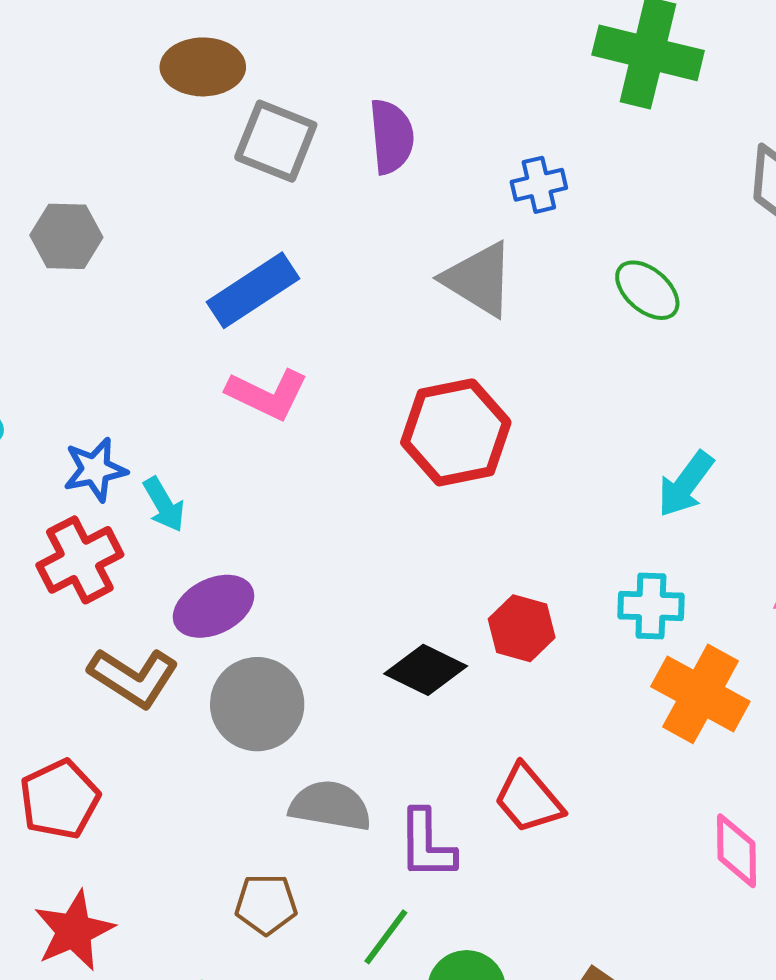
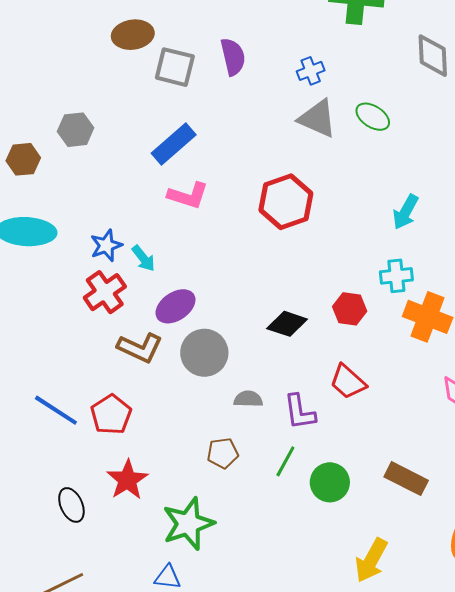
gray triangle: (479, 279) -> (317, 118), moved
red hexagon: (522, 628) -> (350, 309), moved
gray semicircle: (330, 806) -> (248, 399), size x0.7

